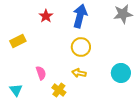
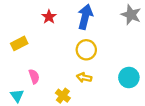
gray star: (123, 14) -> (131, 15), turned 30
pink semicircle: (41, 73) -> (34, 76), moved

